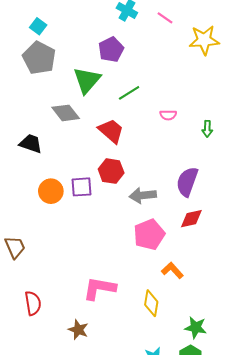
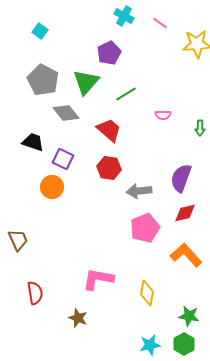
gray pentagon: (39, 58) -> (43, 80), moved
purple square: (81, 187) -> (63, 159), moved, turned 30
orange L-shape: (172, 270) -> (186, 255), moved, size x1.5

